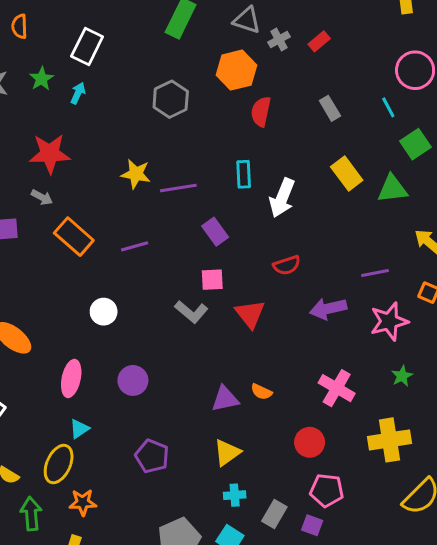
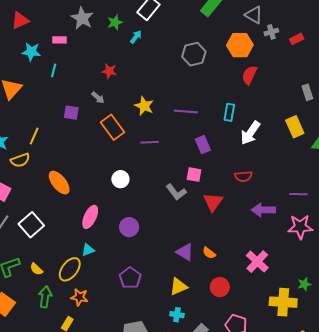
gray rectangle: (330, 108) -> (307, 92), moved
red star: (50, 154) -> (109, 71), size x0.6
yellow star: (136, 174) -> (144, 106), moved
green star: (402, 376) -> (304, 284), moved
purple triangle: (225, 399) -> (185, 252), turned 30
red circle: (310, 442) -> (220, 287), moved

